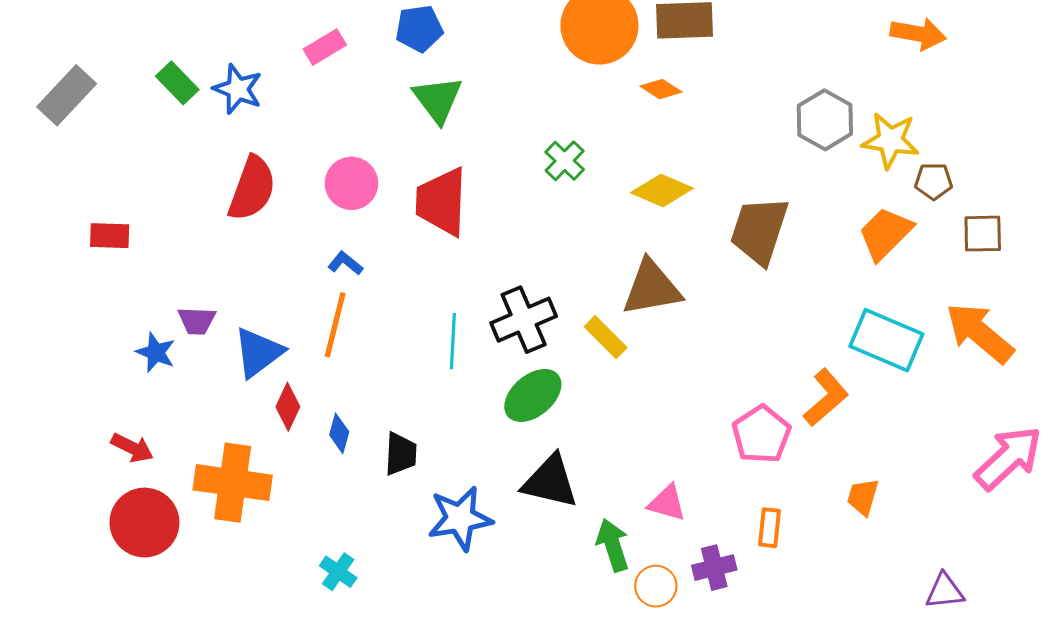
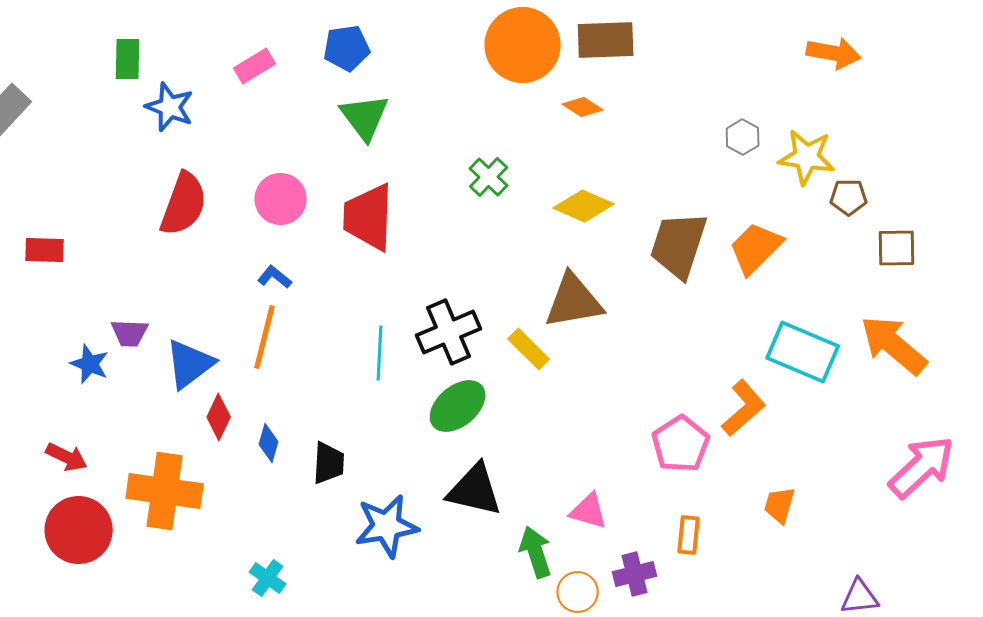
green rectangle: (177, 83) -> (128, 59), moved, turned 45
gray hexagon: (825, 120) -> (743, 137), size x0.6
orange trapezoid: (885, 234) -> (756, 248), moved

